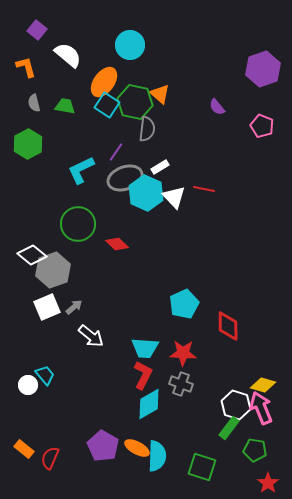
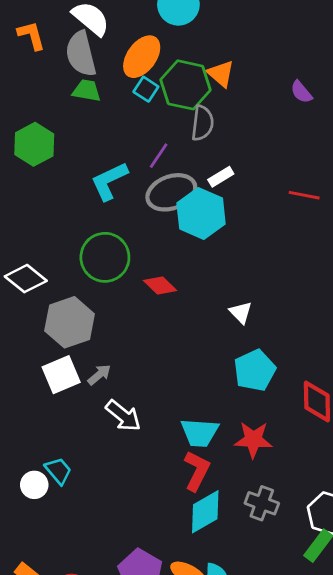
gray semicircle: (34, 103) -> (81, 54), moved, size x1.8
cyan square: (107, 105) -> (146, 89), size x0.7
red line: (204, 189) -> (304, 195), moved
white triangle: (174, 197) -> (241, 312), moved, size x0.7
white diamond: (32, 255) -> (26, 279), moved
gray cross: (181, 384) -> (262, 503), moved

